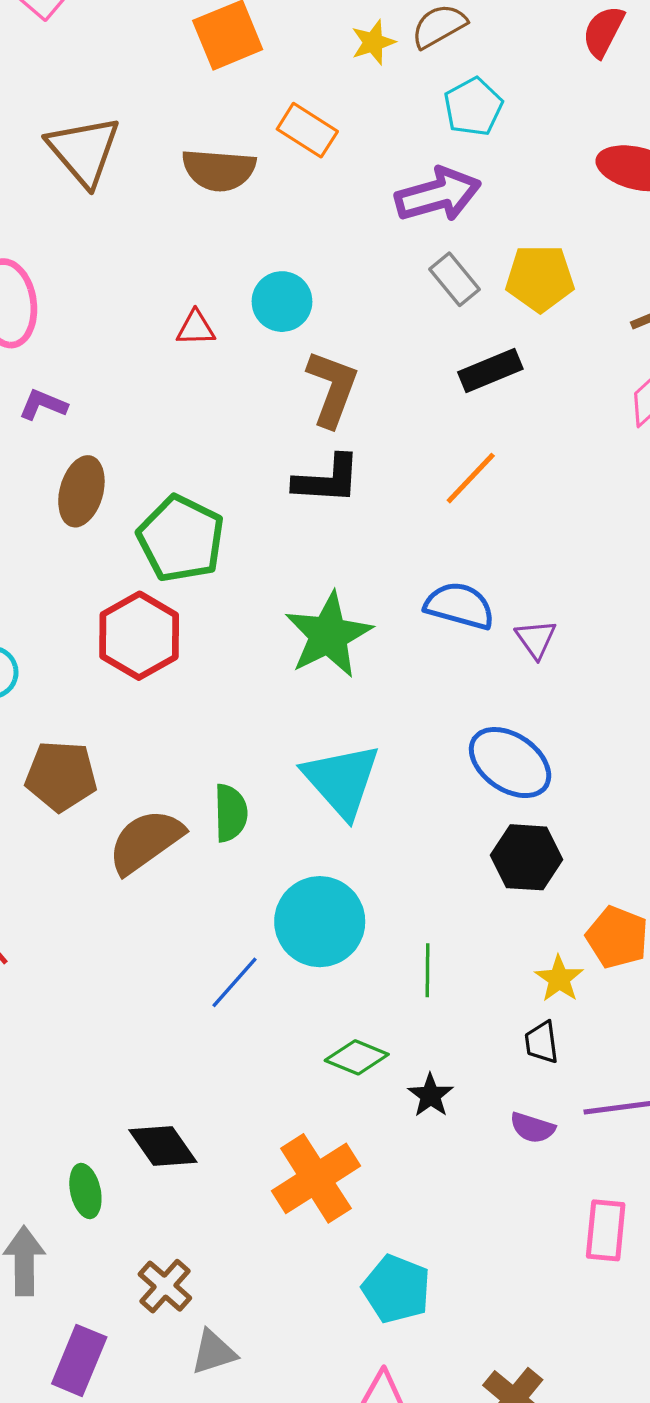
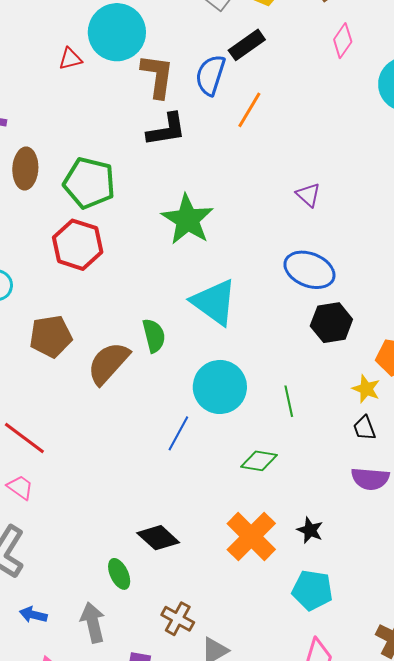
cyan circle: (282, 302) -> (117, 32), size x1.6
blue semicircle: (460, 606) -> (210, 75), moved, turned -75
black star: (430, 1095) -> (310, 530), moved
purple semicircle: (532, 1128) -> (370, 479), size x1.4

